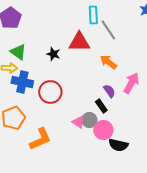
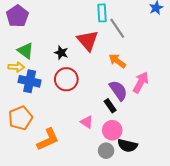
red triangle: (79, 42) -> (88, 40), turned 50
purple semicircle: (109, 91) -> (118, 90), size x1.5
red circle: (50, 92) -> (66, 79), moved
gray circle: (89, 120) -> (106, 151), moved

